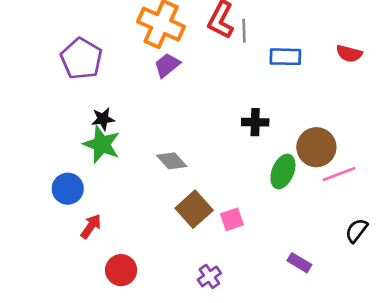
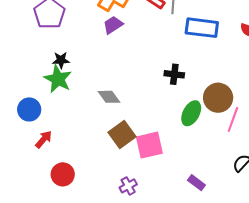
blue rectangle: (285, 57) -> (202, 28), size x1.4
pink line: (339, 174) -> (233, 120), turned -55
pink square: (232, 219) -> (149, 145), size x1.6

